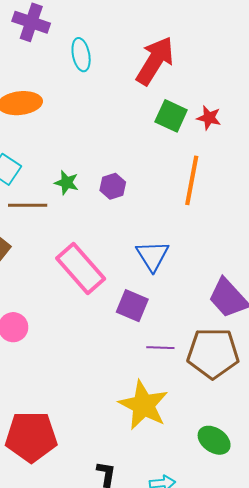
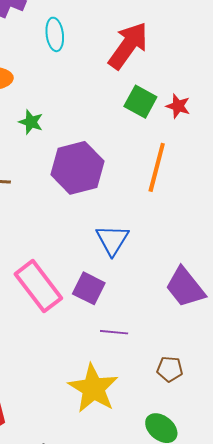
green star: (67, 183) -> (31, 122), moved
purple hexagon: (113, 186) -> (77, 168), size x2.0
pink rectangle: (81, 269) -> (38, 286), moved
brown pentagon: (213, 353) -> (170, 369), moved, size x0.5

